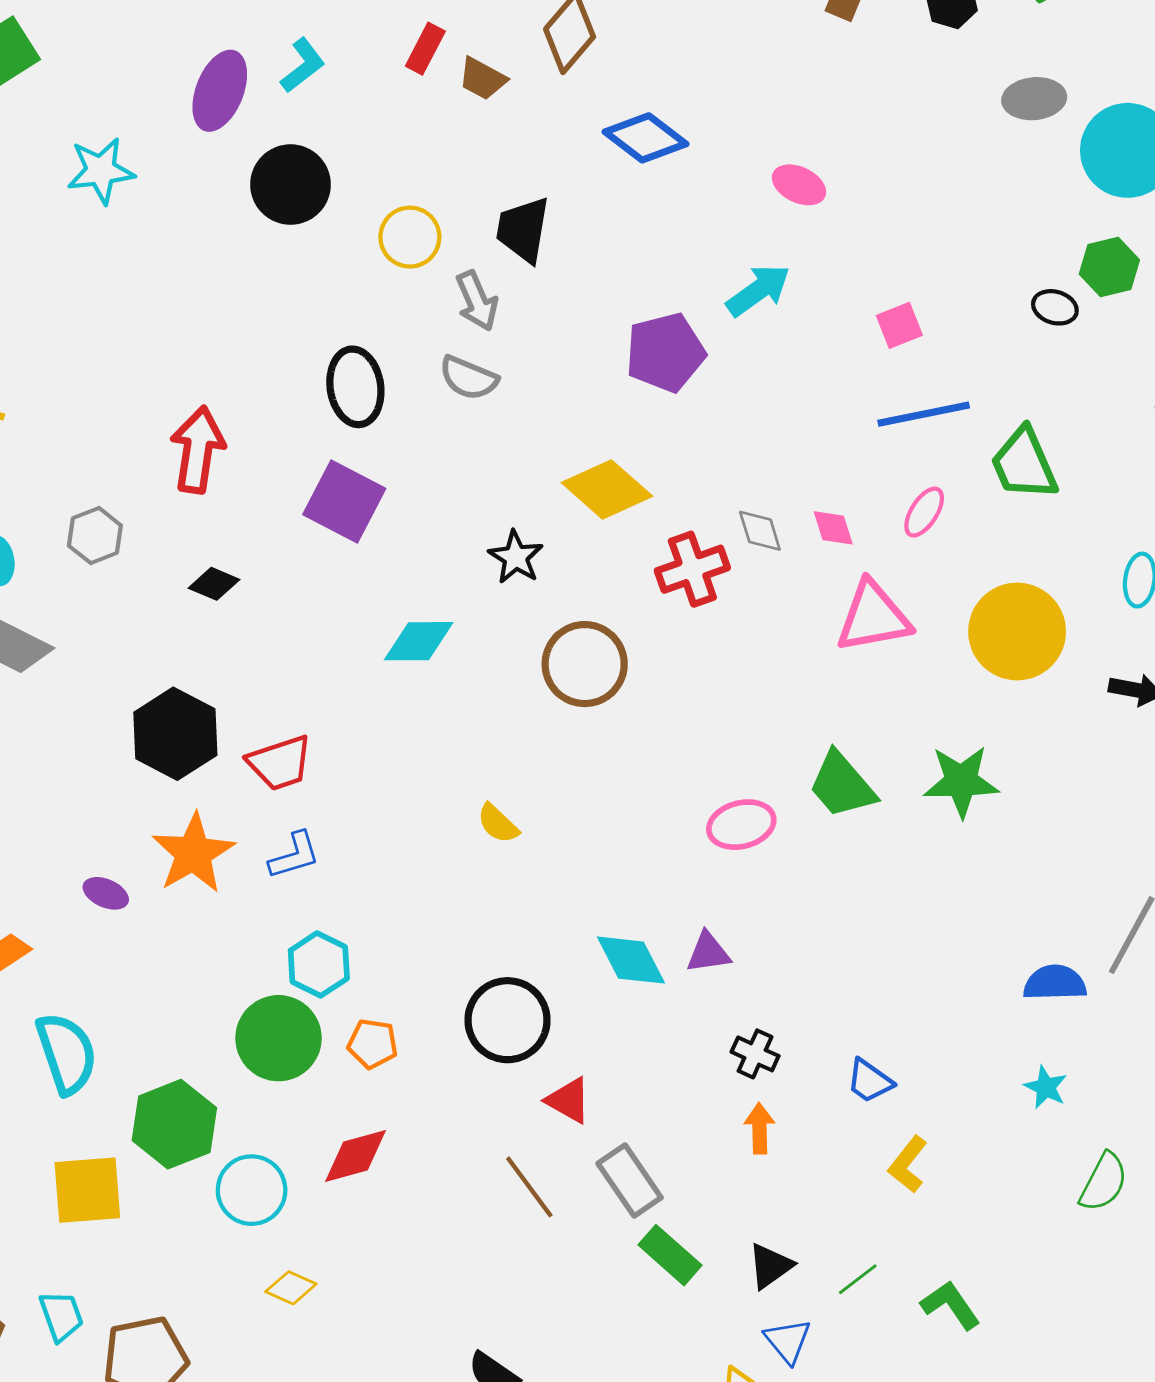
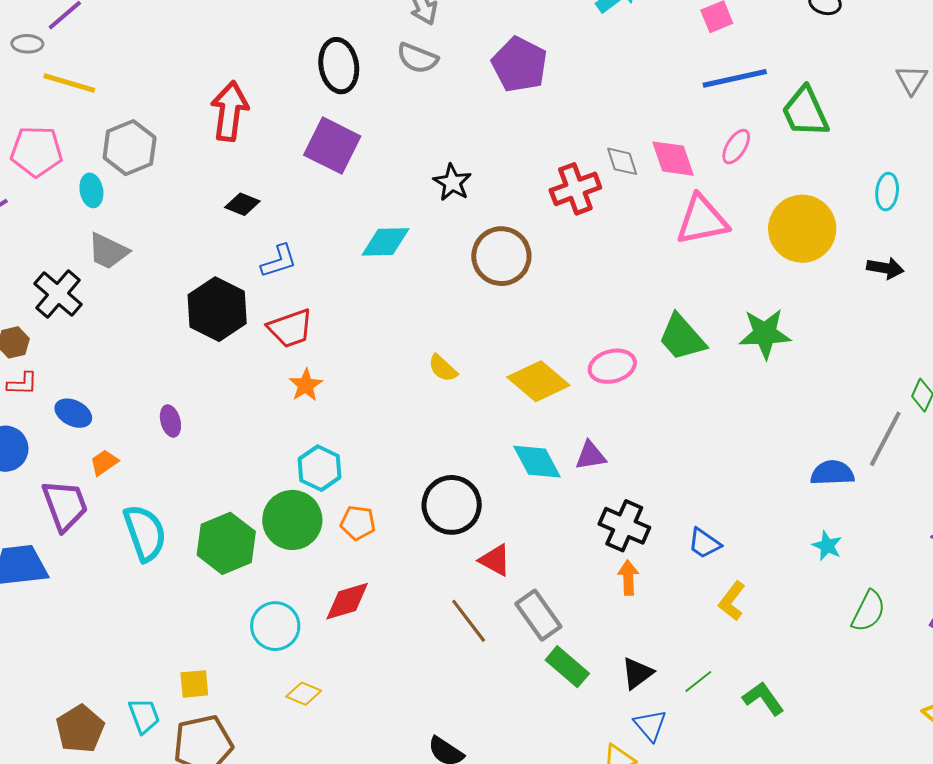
purple pentagon: (665, 352) -> (519, 65), moved, turned -30
yellow diamond: (607, 489) -> (538, 381), moved
pink diamond: (833, 528) -> (673, 159), size x1.5
gray hexagon: (95, 536) -> (130, 148), moved, size x1.4
orange star: (193, 853) -> (306, 385), moved, size x0.6
blue L-shape: (294, 855) -> (279, 261), moved
purple ellipse: (106, 893) -> (170, 421), turned 52
black cross: (755, 1054) -> (624, 526), size x1.5
green hexagon: (174, 1124) -> (226, 543), moved
yellow square: (87, 1190) -> (194, 684), moved, size x0.6

